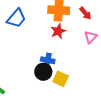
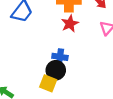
yellow square: (61, 79) -> (48, 83), moved

